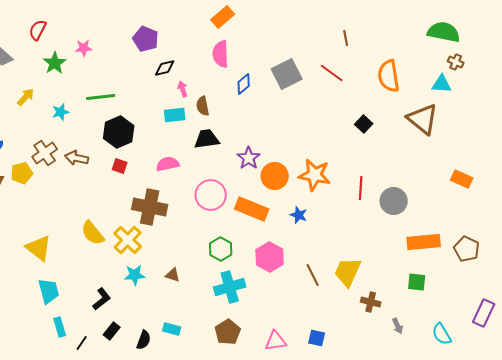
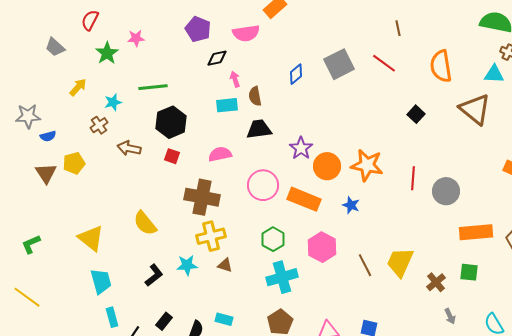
pink semicircle: (221, 54) -> (246, 33), moved, turned -96
brown cross: (45, 153) -> (99, 125), moved, size x0.7
yellow cross: (128, 240) -> (211, 236), moved, turned 32
black L-shape: (102, 299) -> (154, 275), moved
brown cross: (371, 302) -> (436, 282), moved, turned 36

